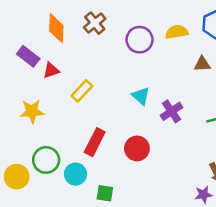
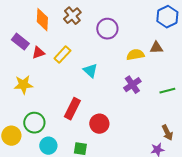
yellow semicircle: (177, 32) -> (135, 55), moved
yellow rectangle: (82, 91) -> (62, 55), moved
cyan triangle: (141, 96) -> (90, 71), moved
red circle: (137, 148) -> (99, 124), moved
cyan circle: (76, 174) -> (48, 146), moved

